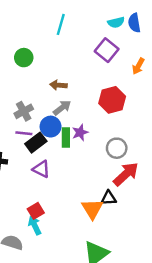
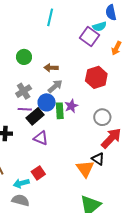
cyan semicircle: (116, 22) -> (99, 26), moved
green circle: (24, 58) -> (24, 57), moved
black triangle: (109, 198) -> (98, 159), turned 40
cyan arrow: (35, 225) -> (21, 183), moved, turned -77

